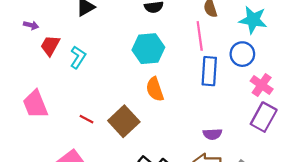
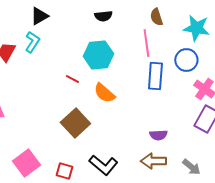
cyan L-shape: (78, 57) -> (32, 42), moved
orange semicircle: (155, 89) -> (104, 93), turned -30
red line: (86, 119) -> (72, 79), moved

